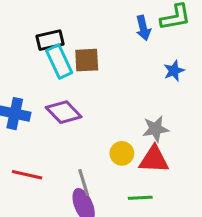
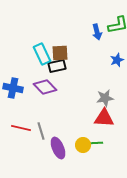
black rectangle: (50, 40) -> (57, 66), moved
yellow circle: (122, 153) -> (83, 145), moved
gray line: (84, 182) -> (41, 131), moved

